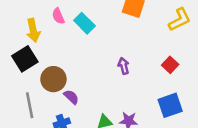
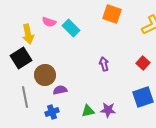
pink semicircle: (58, 16) -> (49, 22), turned -48
purple semicircle: (71, 97) -> (60, 90), turned -56

